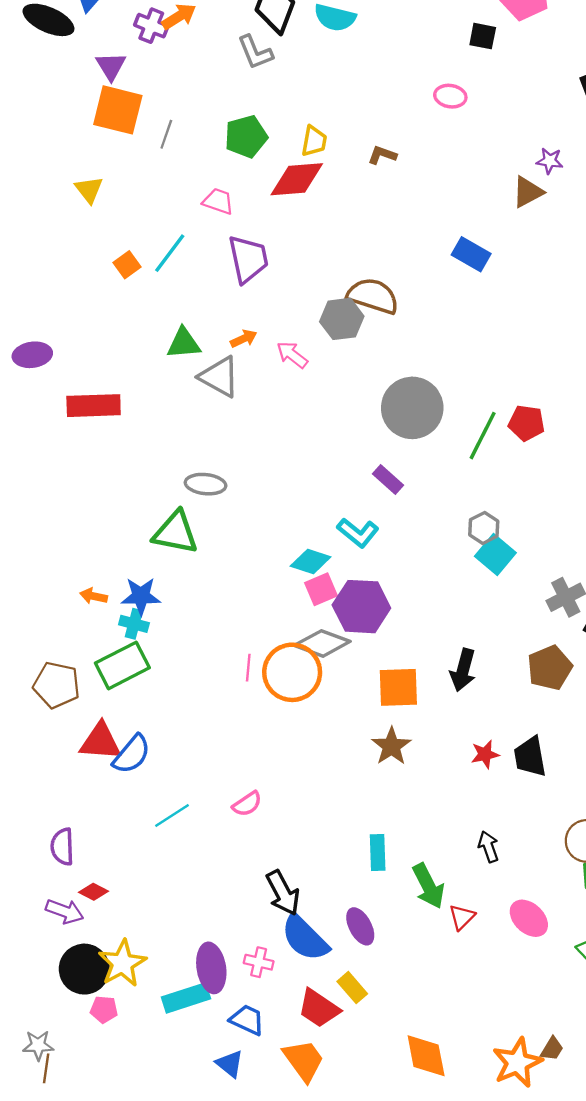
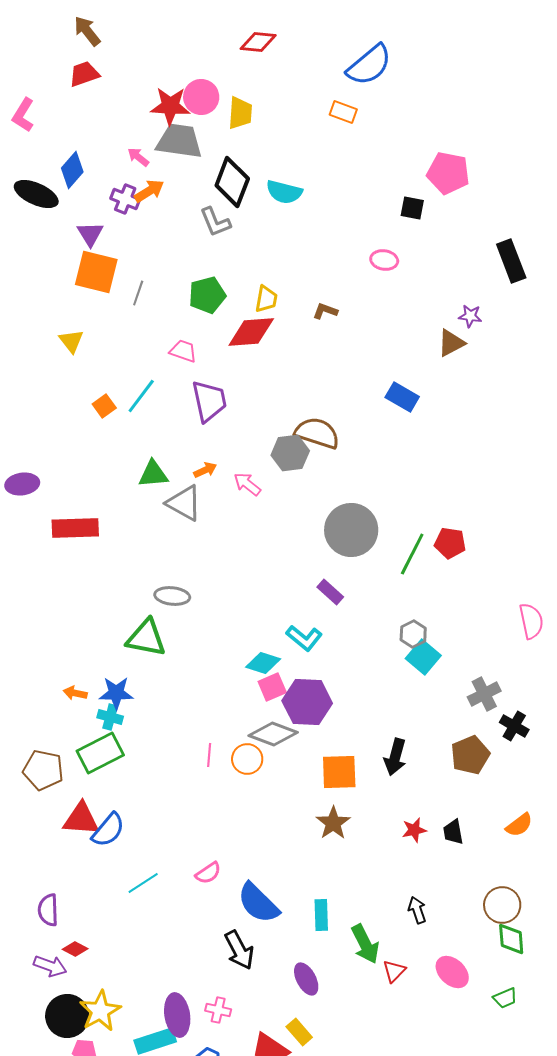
orange circle: (292, 672) -> (247, 759), size x0.6
black trapezoid: (530, 757) -> (453, 832), size x0.7
blue semicircle: (305, 938) -> (258, 903), moved

